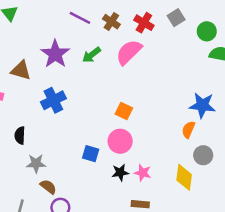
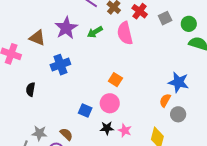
gray square: (176, 18) -> (165, 18), moved
pink semicircle: (129, 52) -> (125, 33), turned -65
gray circle: (203, 155) -> (178, 114), moved
gray star: (36, 163) -> (39, 133), moved
brown semicircle: (48, 187) -> (66, 134), moved

